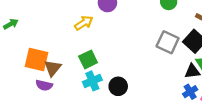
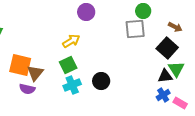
yellow arrow: (84, 23) -> (71, 41), moved
gray square: (168, 42) -> (135, 29), moved, turned -30
black circle: (118, 86) -> (101, 81), moved

